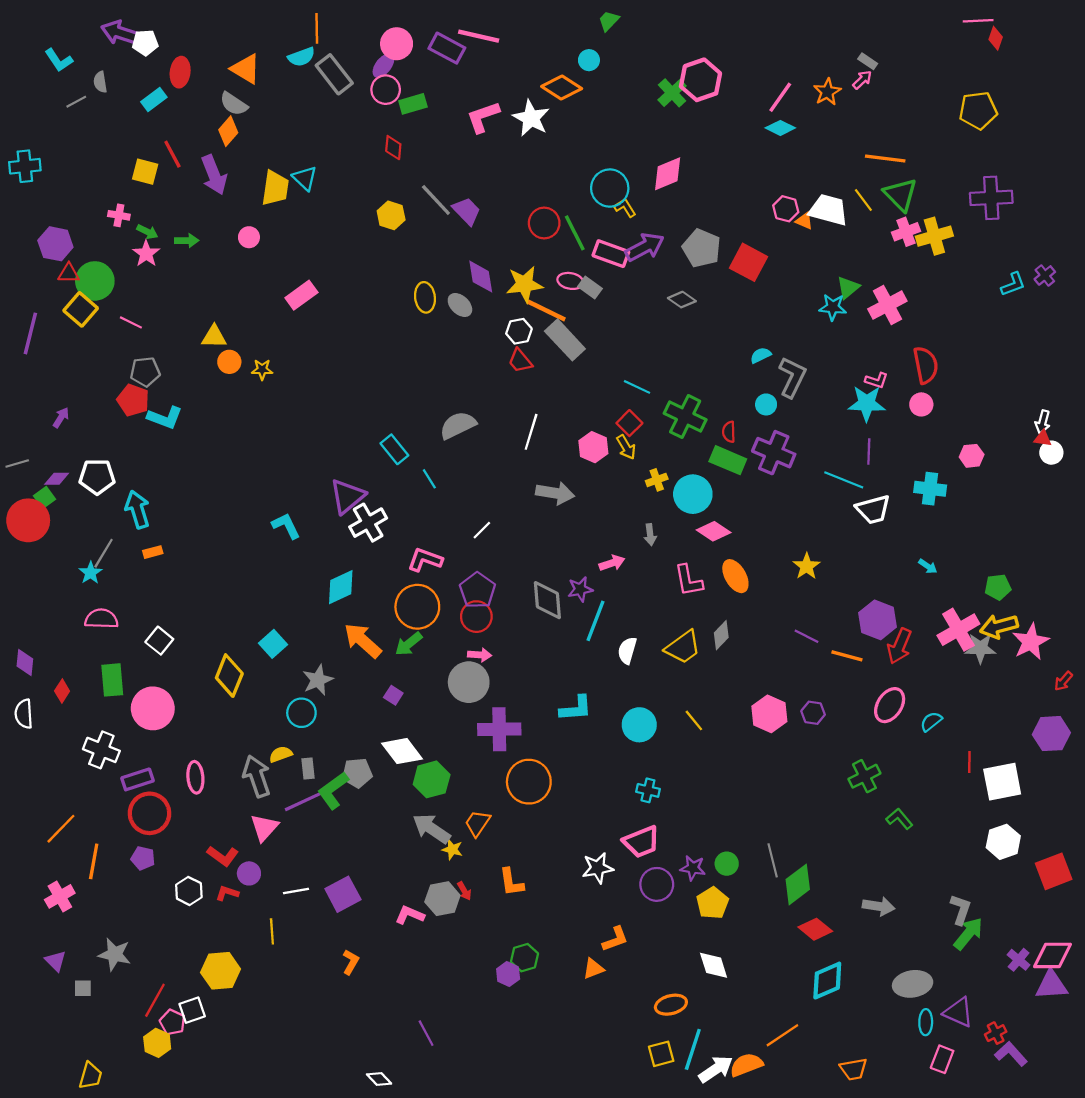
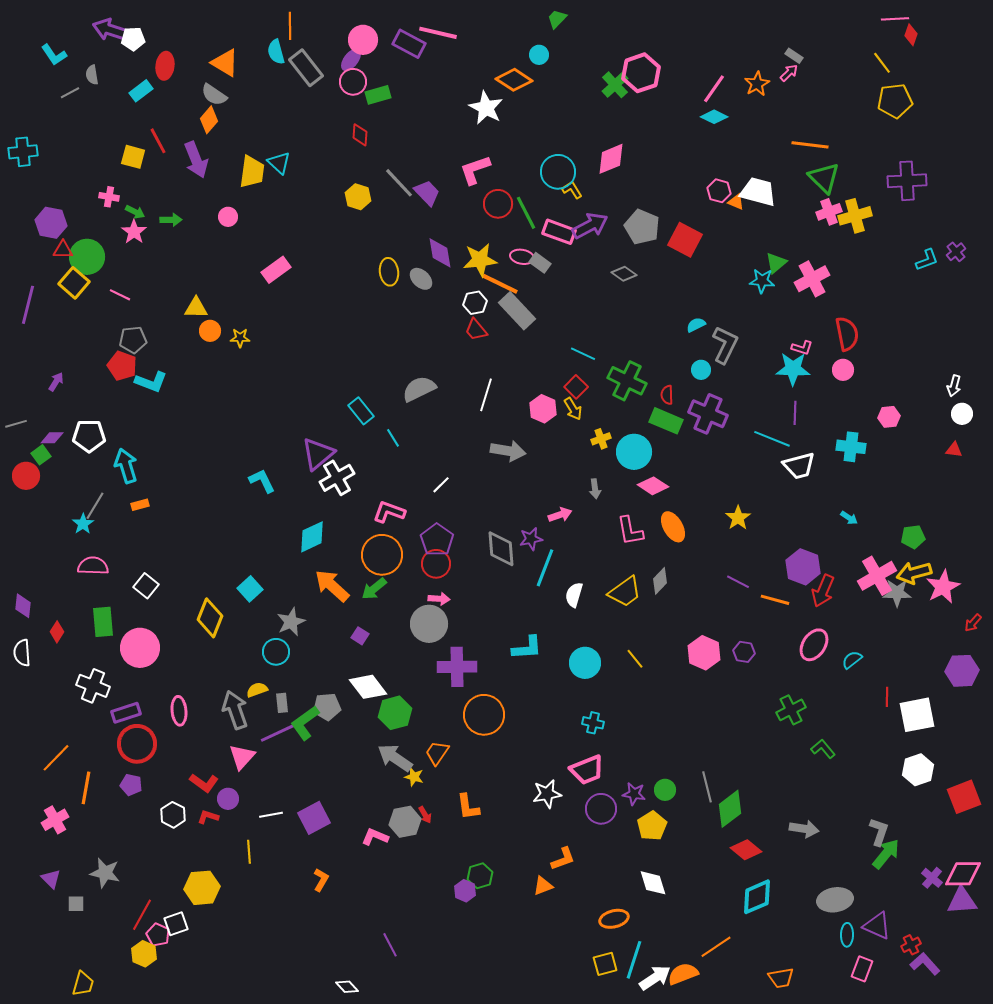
cyan semicircle: (301, 57) -> (276, 52), turned 95
pink L-shape: (483, 117) -> (475, 170), moved
yellow line: (863, 200) -> (882, 63), moved
red triangle: (1043, 438) -> (954, 450), moved
red circle: (28, 520) -> (26, 476), size x0.7

